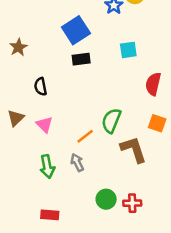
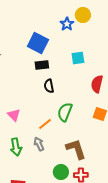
blue square: (76, 30) -> (38, 43), turned -30
black semicircle: (41, 87) -> (49, 86), moved
brown L-shape: (134, 149) -> (76, 149), moved

